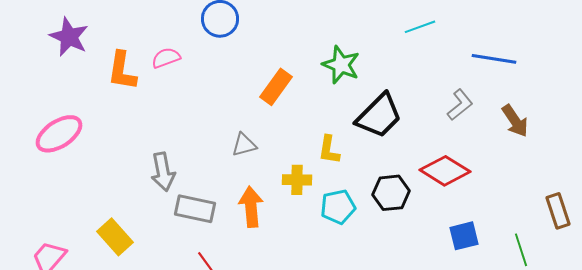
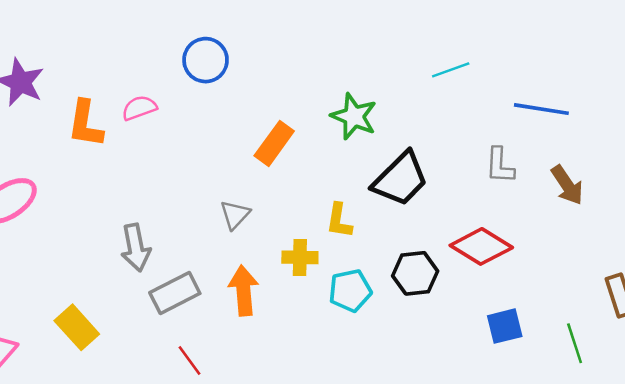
gray L-shape: (460, 105) -> (500, 166), turned 132
gray triangle: (244, 145) -> (235, 215), turned -32
gray rectangle: (195, 209) -> (175, 293), turned -39

